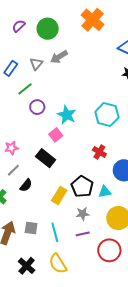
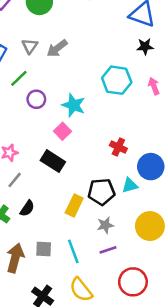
gray arrow: (59, 57) -> (57, 48), moved
cyan hexagon: (107, 115) -> (117, 80), moved
black semicircle: (26, 185) -> (27, 208), moved
black pentagon: (82, 187) -> (101, 192), turned -30
cyan triangle: (105, 192) -> (130, 185), moved
red circle: (109, 250) -> (133, 282), moved

